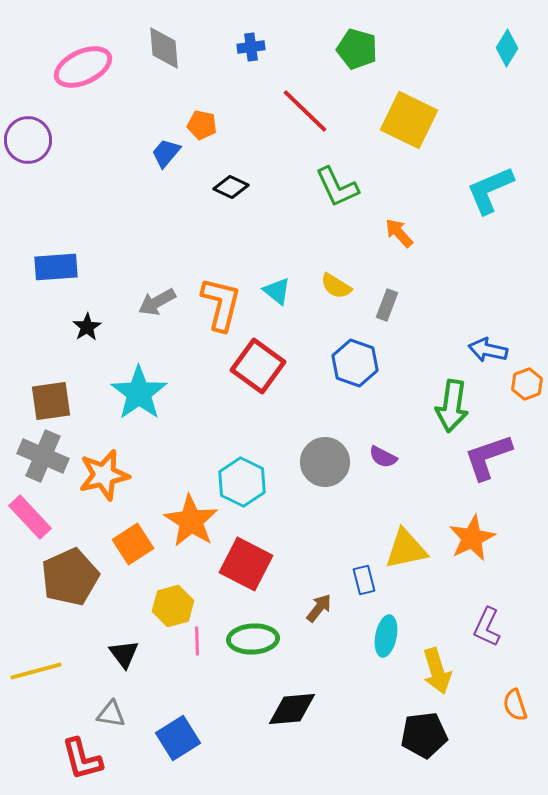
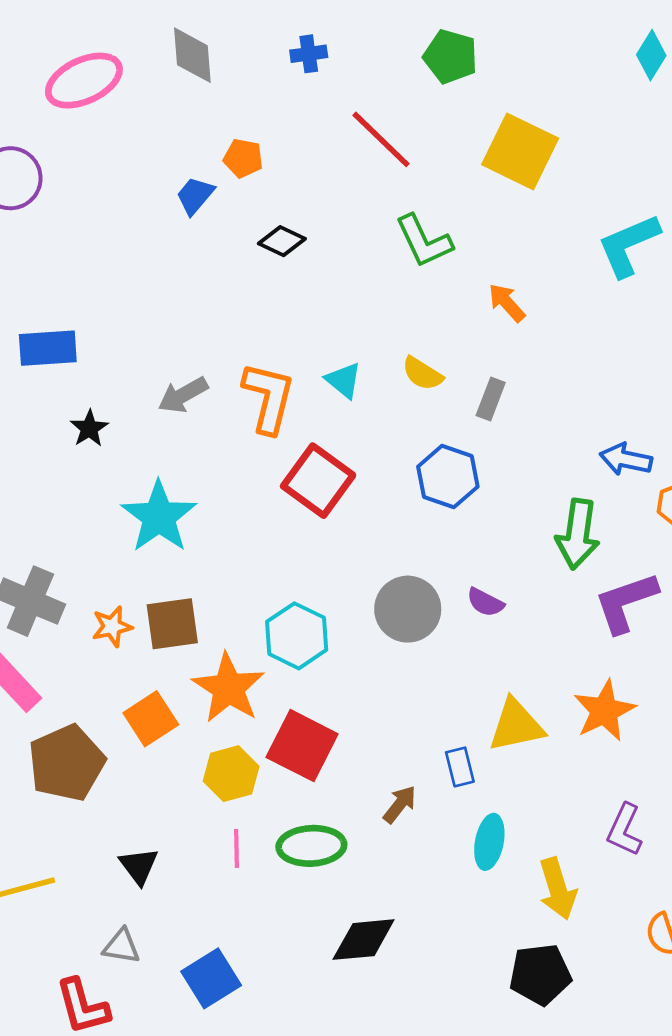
brown square: (51, 401) -> (172, 624), moved
orange star: (104, 475) -> (112, 626), size x0.6
yellow hexagon: (173, 606) -> (231, 774), moved

